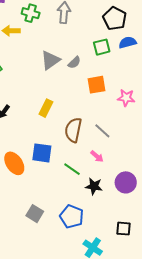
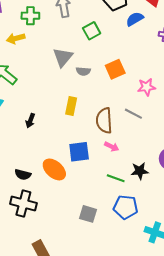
green square: (102, 47) -> (92, 31), moved
gray semicircle: (74, 62) -> (83, 71), moved, turned 64
pink star: (126, 98) -> (147, 87), moved
pink arrow: (97, 156) -> (112, 147), moved
green line: (72, 169) -> (116, 178), moved

